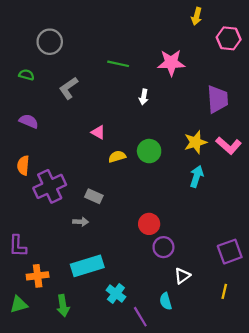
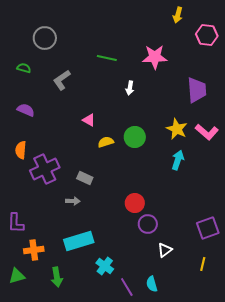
yellow star: (195, 142) -> (177, 129), turned -30
cyan semicircle: (166, 301) -> (152, 284), moved

